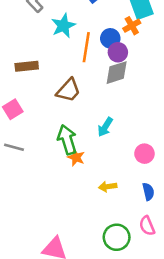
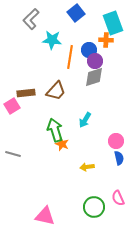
cyan star: (63, 26) -> (52, 40), turned 30
orange cross: (132, 26) -> (106, 40), turned 32
brown rectangle: (27, 66) -> (26, 93), moved
gray line: (14, 147) -> (13, 154), moved
blue semicircle: (148, 192) -> (119, 158), moved

